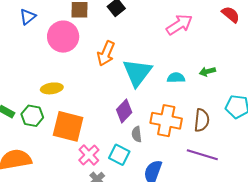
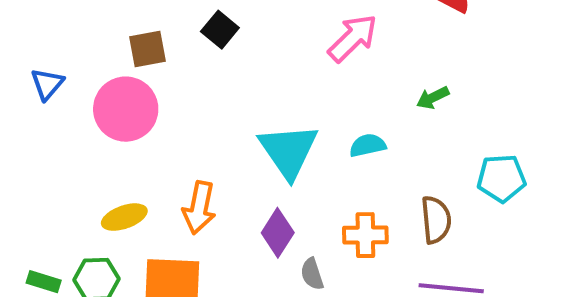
orange arrow: (106, 53) -> (199, 208), moved
green arrow: (207, 72) -> (433, 98), moved
orange cross: (166, 121) -> (365, 235), size x0.7

